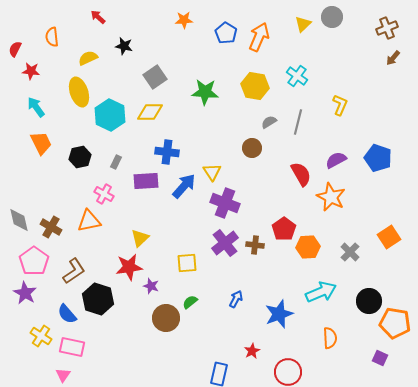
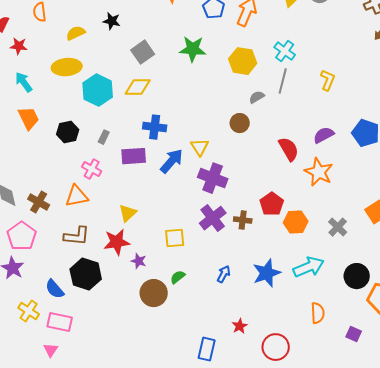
yellow ellipse: (79, 92) -> (67, 67), turned -76
green star: (205, 92) -> (193, 49), moved
gray line: (298, 122) -> (283, 81), moved
brown L-shape: (74, 271) -> (77, 236), moved, turned 40
blue star: (279, 314) -> (267, 273), moved
purple square: (380, 358) -> (354, 334), moved

